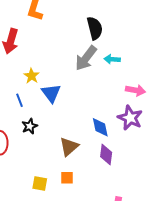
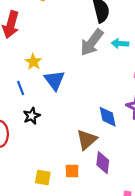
brown triangle: (69, 147) -> (87, 140), moved
purple diamond: (106, 155) -> (103, 163), moved

